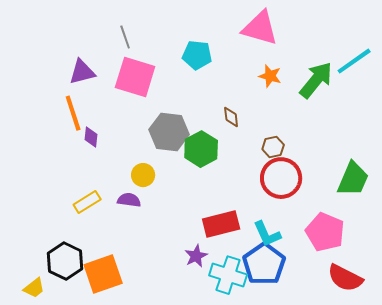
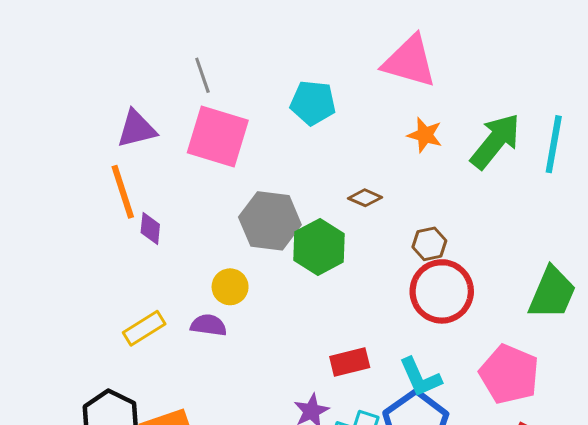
cyan line: (354, 61) -> (554, 144), moved, turned -45
brown diamond: (231, 117) -> (365, 198), turned -60
red rectangle: (221, 224) -> (350, 362), size x0.7

